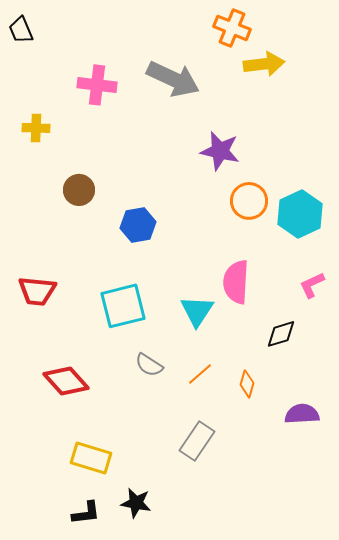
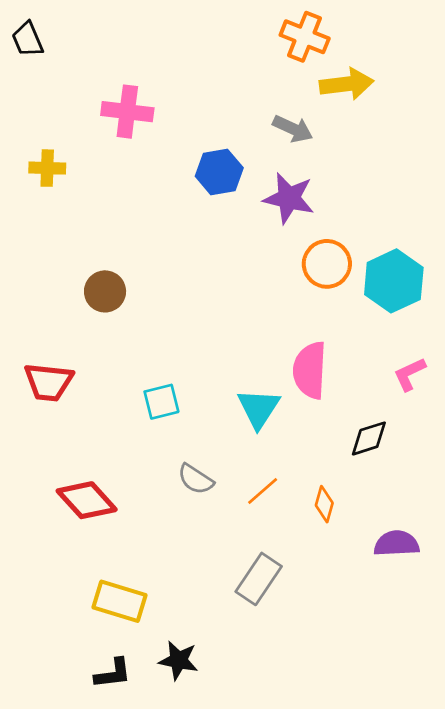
gray arrow: (173, 79) -> (293, 129), moved, size x0.6
brown circle: (79, 190) -> (105, 291), moved
blue hexagon: (138, 225) -> (219, 172), moved
cyan square: (123, 306) -> (161, 402), size x0.6

